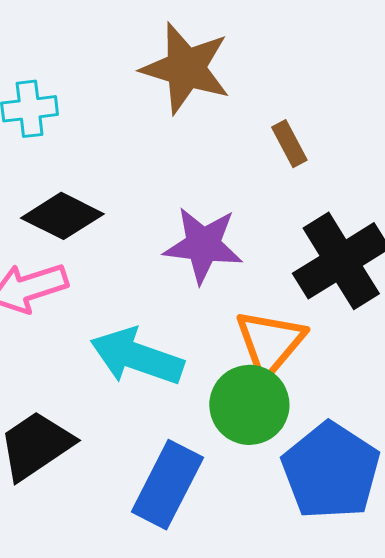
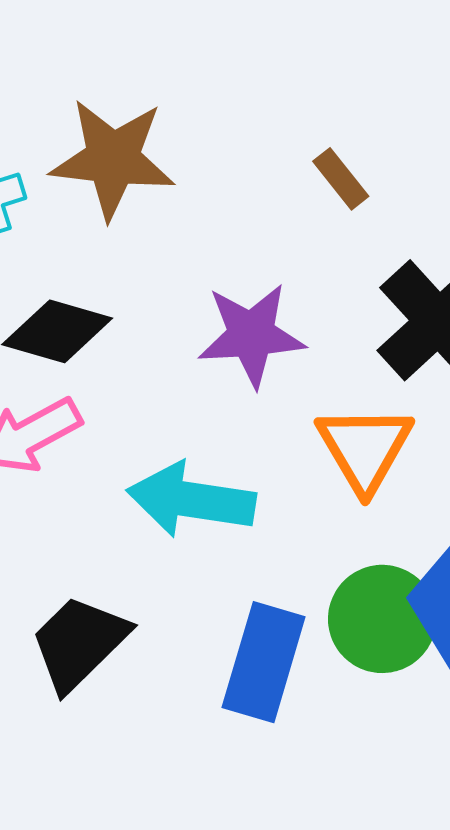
brown star: (186, 68) -> (113, 159), moved
green circle: (249, 405) -> (382, 619), moved

